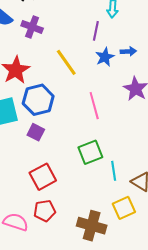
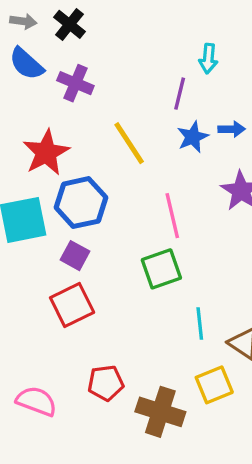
green square: (90, 152) -> (161, 269), moved
red square: (43, 177) -> (72, 305), moved
red pentagon: (45, 211) -> (106, 383), moved

